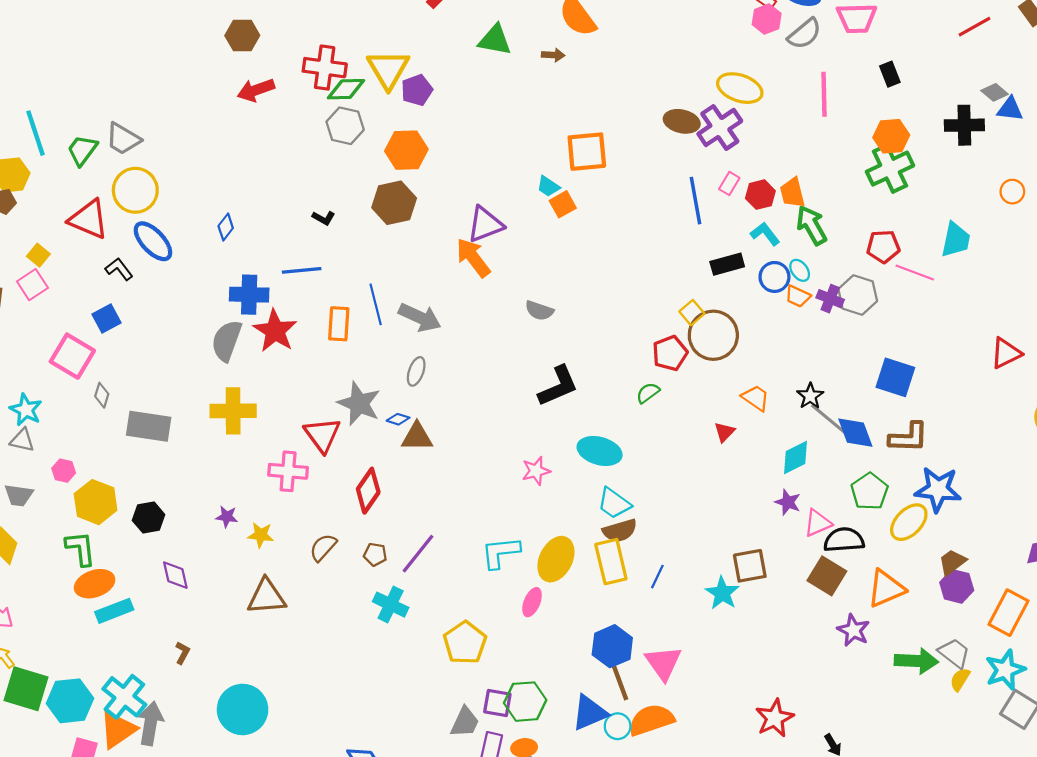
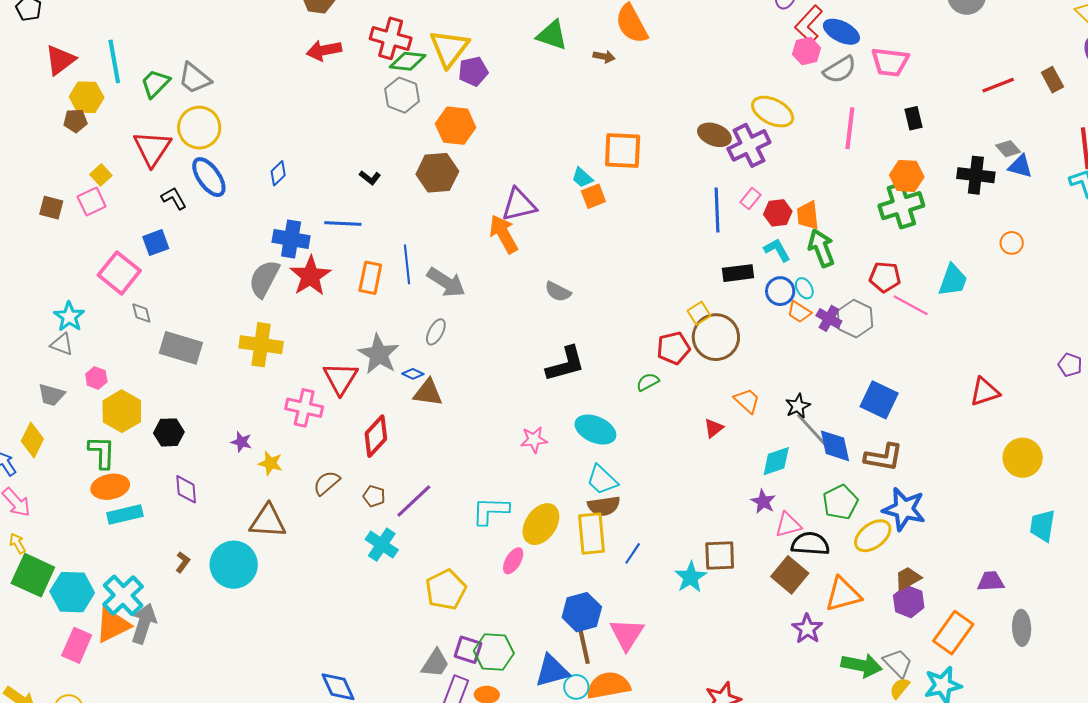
red triangle: (89, 219) -> (152, 148), turned 33
gray diamond: (102, 395) -> (141, 313), turned -40
cyan circle: (243, 709) -> (234, 565), moved

